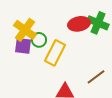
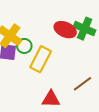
red ellipse: (79, 24) -> (65, 30), turned 35

